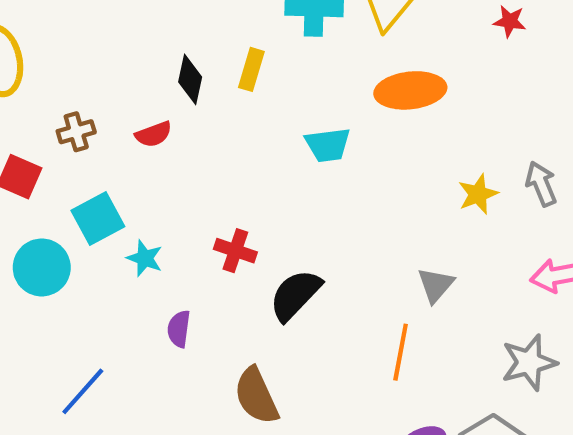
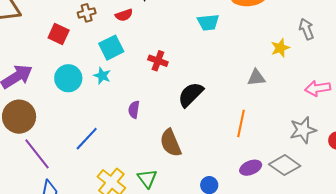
gray arrow: (541, 184) -> (306, 29), moved
cyan square: (98, 219) -> (111, 48), moved
red cross: (235, 251) -> (158, 61), moved
cyan star: (145, 258) -> (102, 76), moved
gray triangle: (436, 285) -> (256, 78), moved, turned 42

